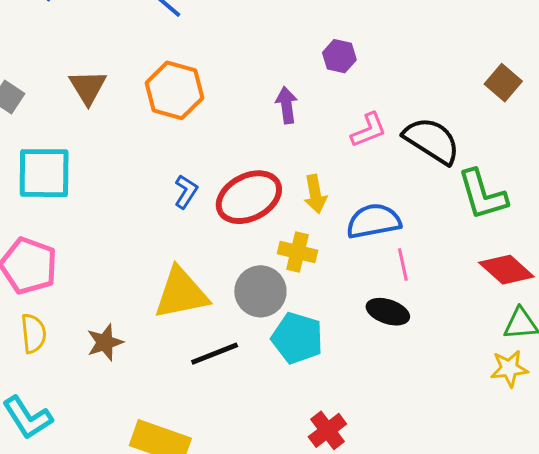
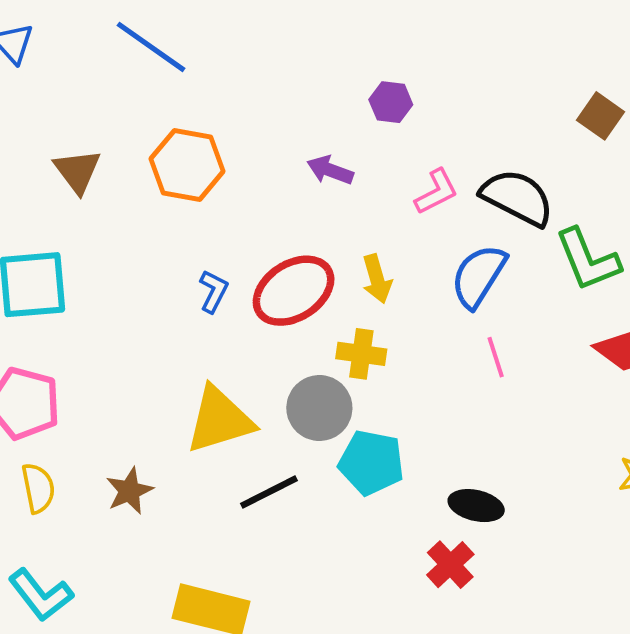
purple arrow: (287, 105) -> (330, 170), turned -57
blue semicircle: (374, 221) -> (479, 276), moved, turned -42
black ellipse: (388, 312) -> (476, 506), moved
red cross: (327, 430) -> (450, 565), moved

